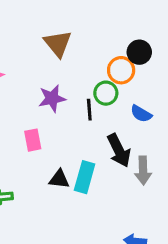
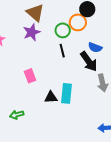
green circle: (106, 93) -> (63, 30), moved
purple star: (52, 98) -> (32, 32), moved
black arrow: (119, 150) -> (89, 61), moved

